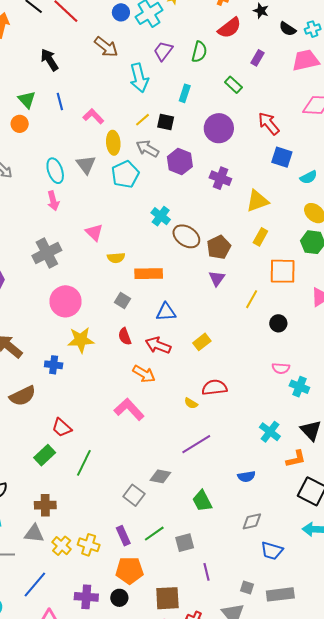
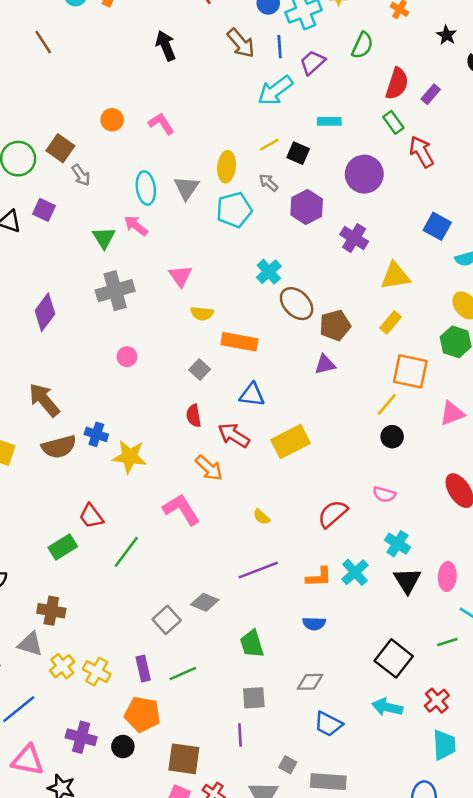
red semicircle: (230, 28) -> (397, 84), moved, turned -45
green semicircle: (199, 52) -> (362, 45), moved
cyan arrow: (139, 78) -> (275, 91), turned 56
cyan rectangle: (185, 93) -> (329, 121), turned 60
green triangle: (27, 100) -> (104, 238), moved
blue line: (60, 101) -> (280, 47), moved
pink L-shape: (93, 116) -> (161, 124), moved
red arrow: (269, 124) -> (422, 152), moved
gray arrow: (147, 149) -> (269, 183), size x0.7
pink arrow: (53, 201) -> (136, 226), turned 132
purple triangle: (217, 278) -> (325, 364), turned 30
yellow line: (252, 299) -> (387, 404), moved
pink circle: (65, 301) -> (127, 357), size x0.5
yellow star: (81, 340) -> (129, 457), moved
yellow rectangle: (202, 342) -> (290, 442), size x1.6
cyan cross: (299, 387) -> (397, 544), moved
red semicircle: (214, 388) -> (333, 514), moved, turned -45
brown semicircle: (23, 396) -> (59, 447), moved
orange L-shape: (296, 459) -> (319, 577), moved
green line: (84, 463) -> (126, 552), moved
gray square: (185, 543) -> (254, 698), moved

